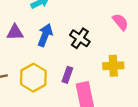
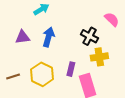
black cross: (80, 38) -> (89, 36), moved
yellow cross: (113, 66) -> (99, 57), moved

